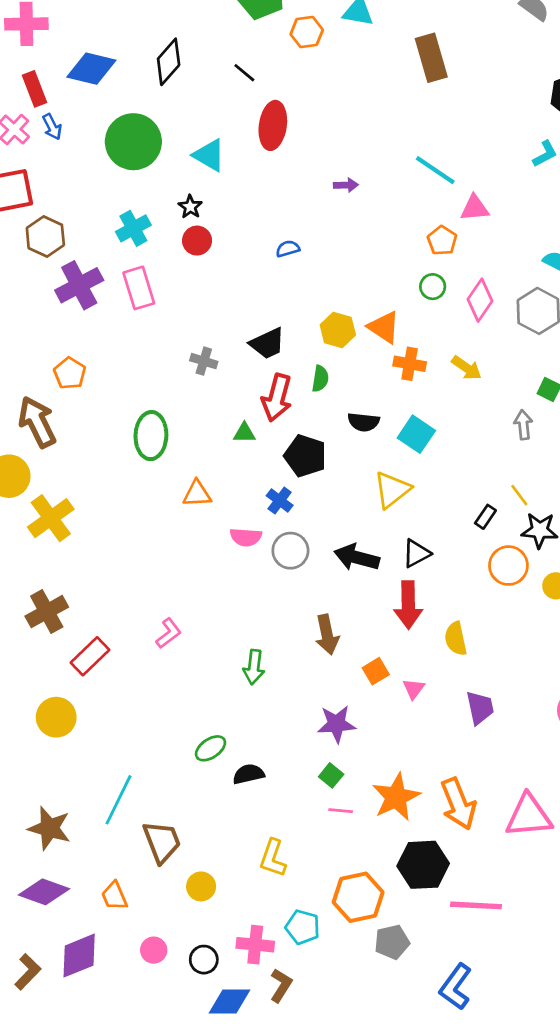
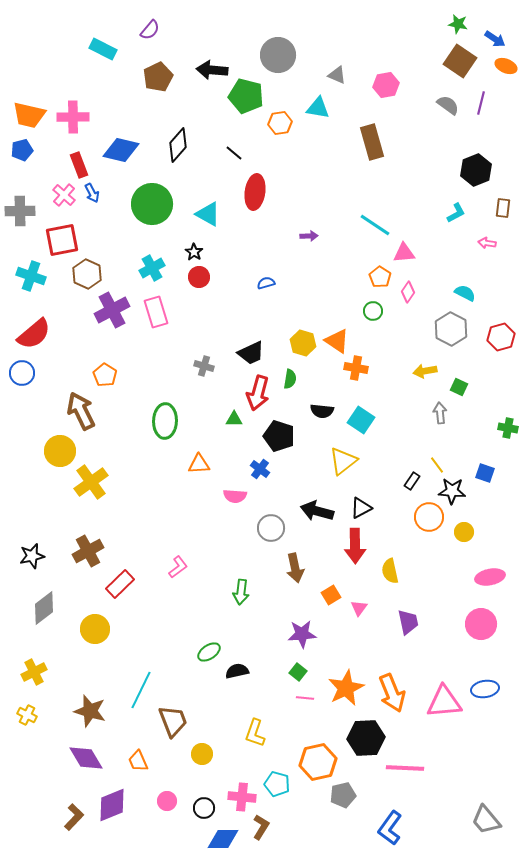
pink diamond: (480, 300) -> (408, 292), moved, size x0.7
yellow arrow: (466, 368) -> (425, 371), moved, turned 135
gray circle: (290, 551) -> (271, 528), moved
purple diamond: (44, 892) -> (86, 758), turned 39

